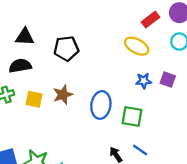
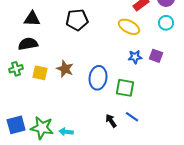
black pentagon: (66, 48) -> (77, 20), moved
brown star: (63, 95) -> (65, 69), turned -30

